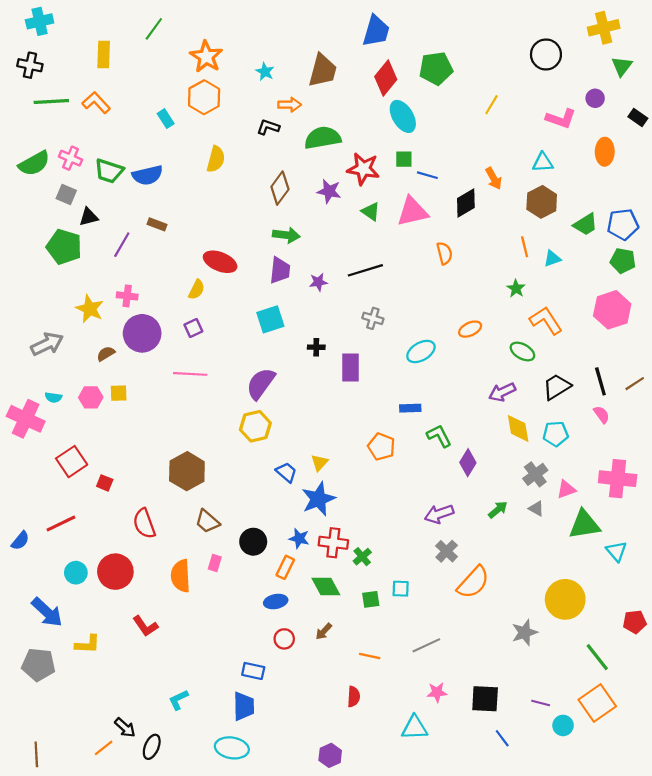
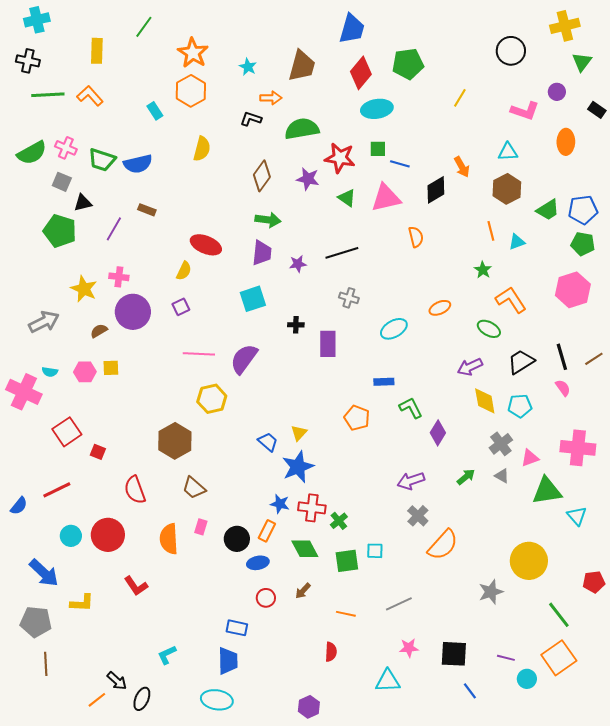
cyan ellipse: (403, 116) -> (377, 109), turned -68
pink line: (190, 374) -> (199, 354), moved
yellow hexagon: (255, 426) -> (212, 399), moved
black circle: (253, 542) -> (237, 539), moved
green square: (371, 599) -> (347, 561), size x1.4
brown line: (36, 754) -> (46, 664), moved

